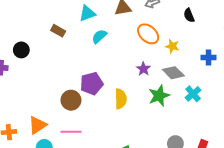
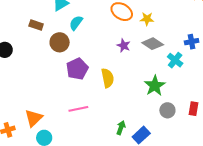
blue cross: (208, 57) -> (192, 42), moved
green star: (159, 96) -> (155, 86), moved
brown circle: (71, 100) -> (60, 42), moved
pink line: (71, 132) -> (78, 109), moved

